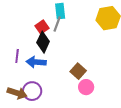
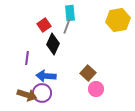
red square: (42, 27) -> (44, 25), moved
blue arrow: (36, 62) -> (46, 76), moved

